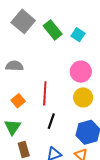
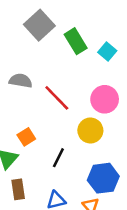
red line: (45, 93) -> (57, 98), moved, turned -55
yellow circle: (83, 97) -> (90, 131), moved
orange square: (18, 101) -> (26, 137), moved

